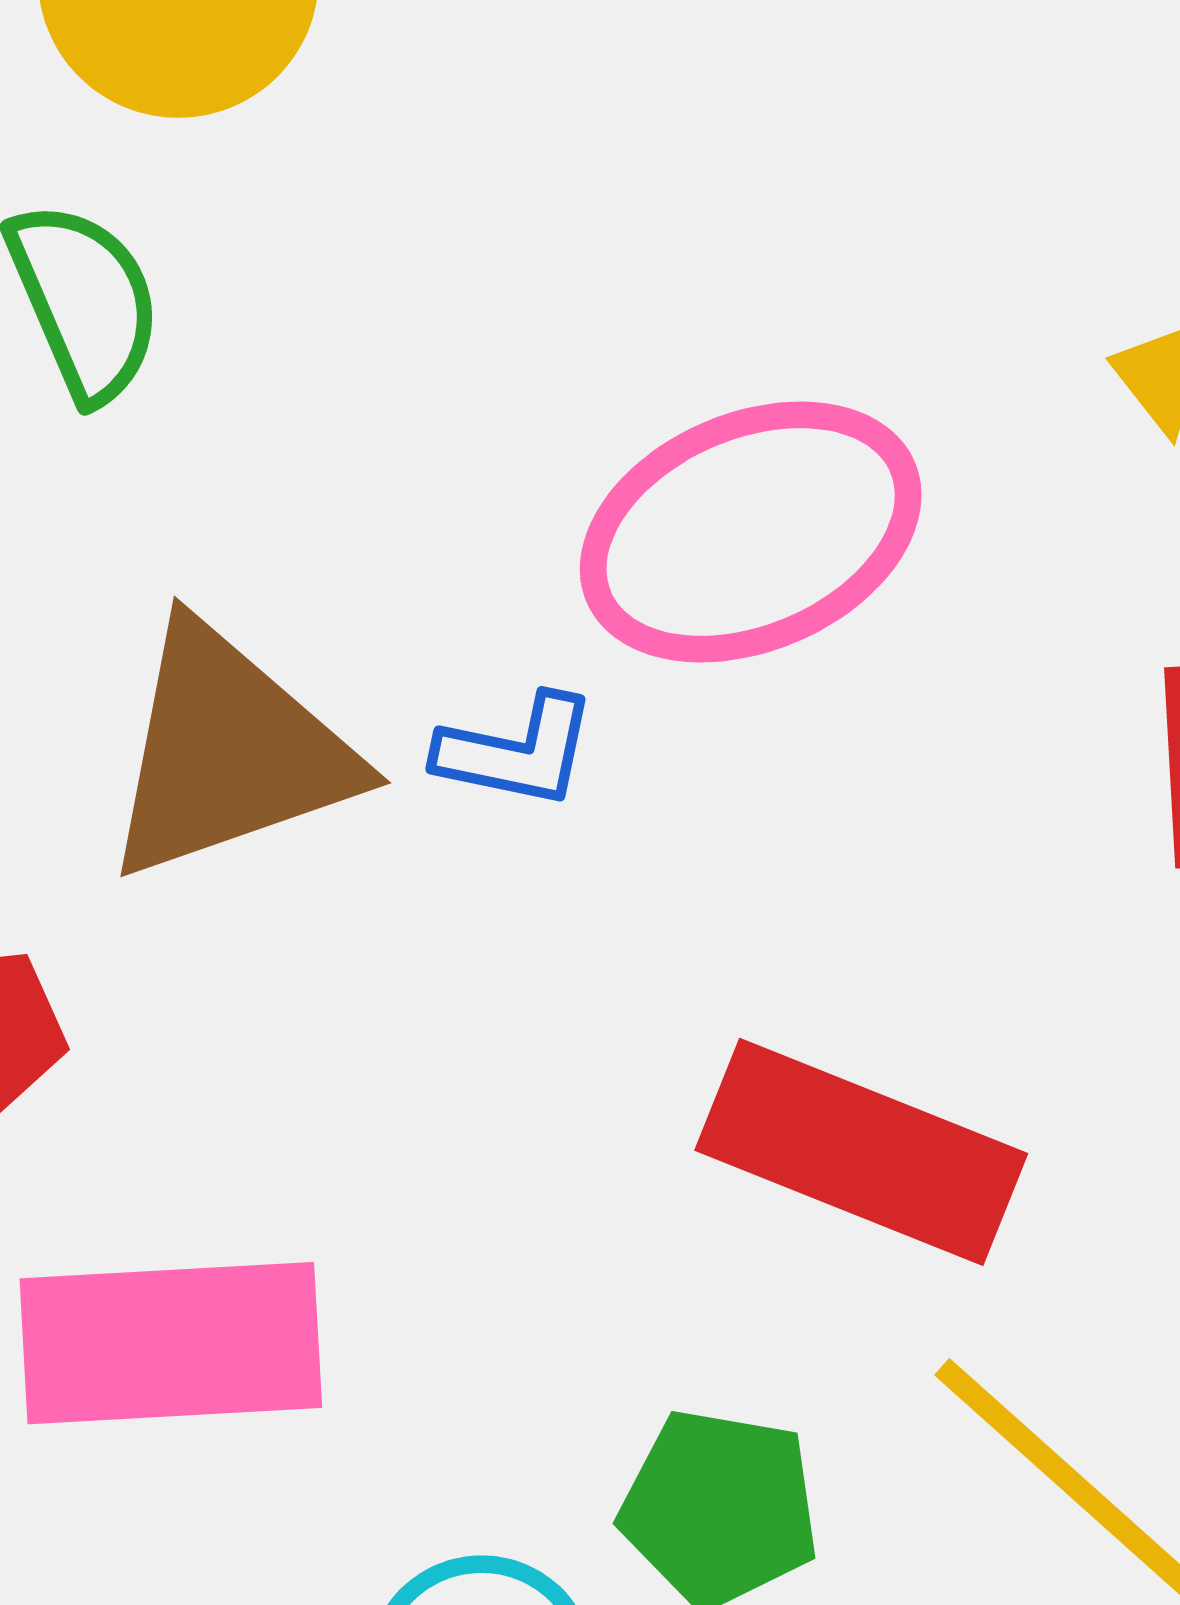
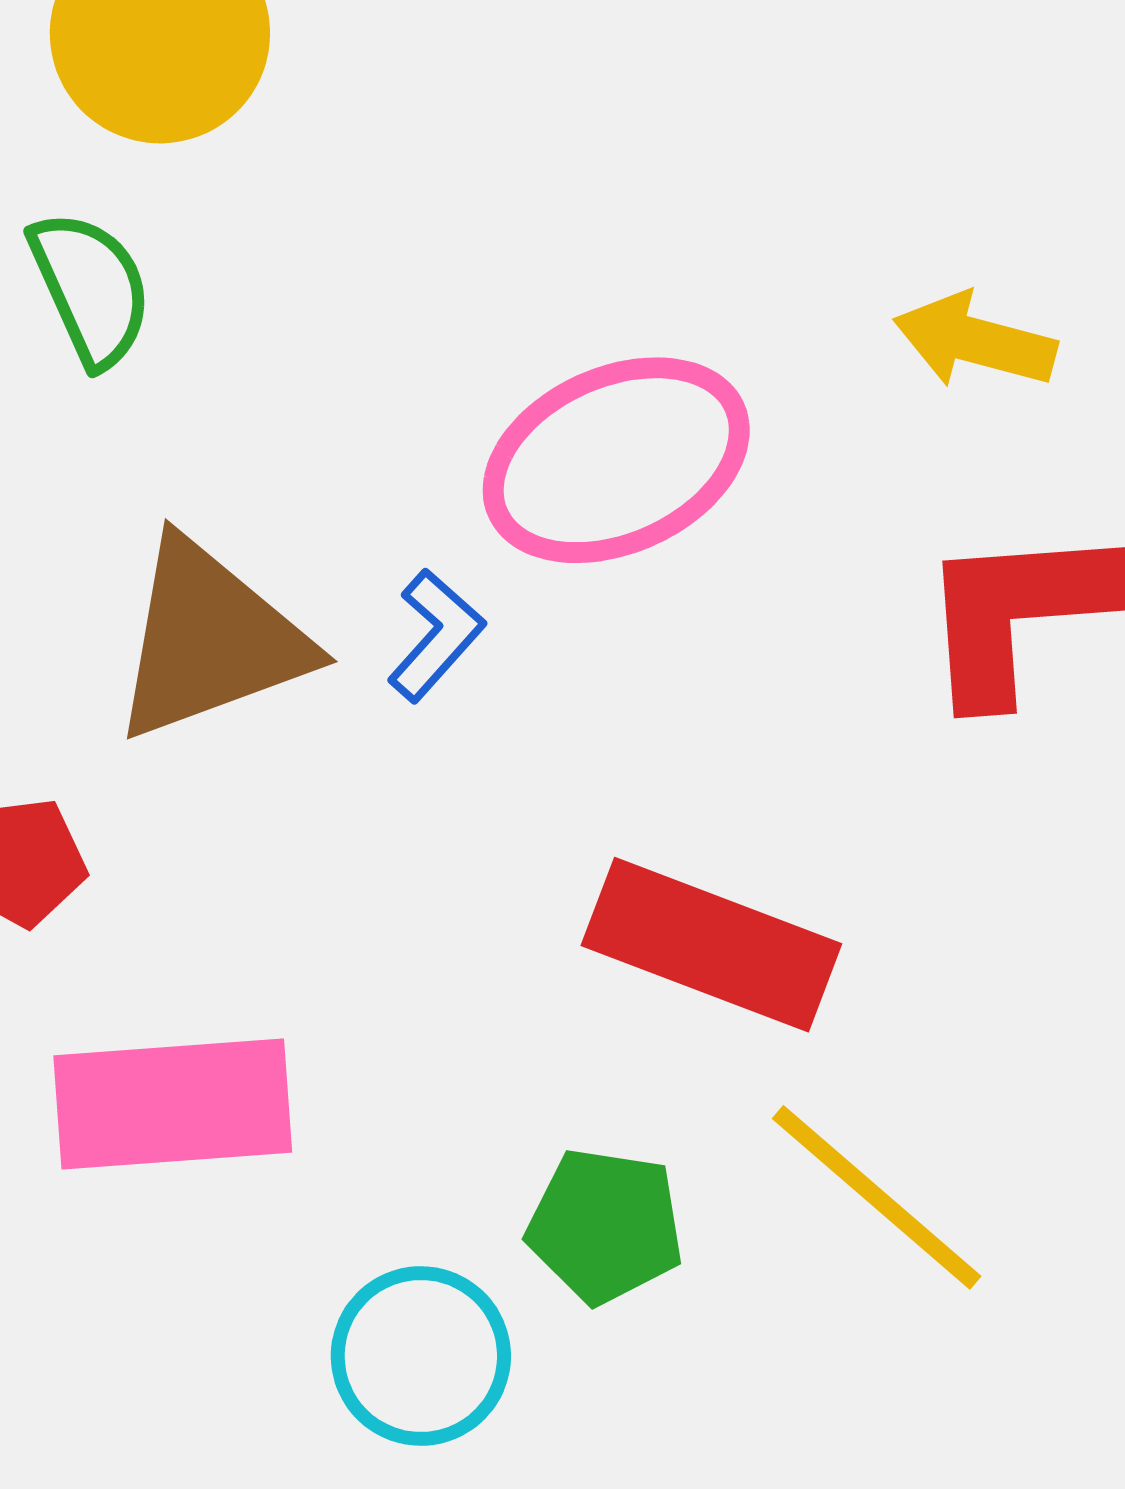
blue L-shape: (517, 751) -> (436, 635), turned -59

